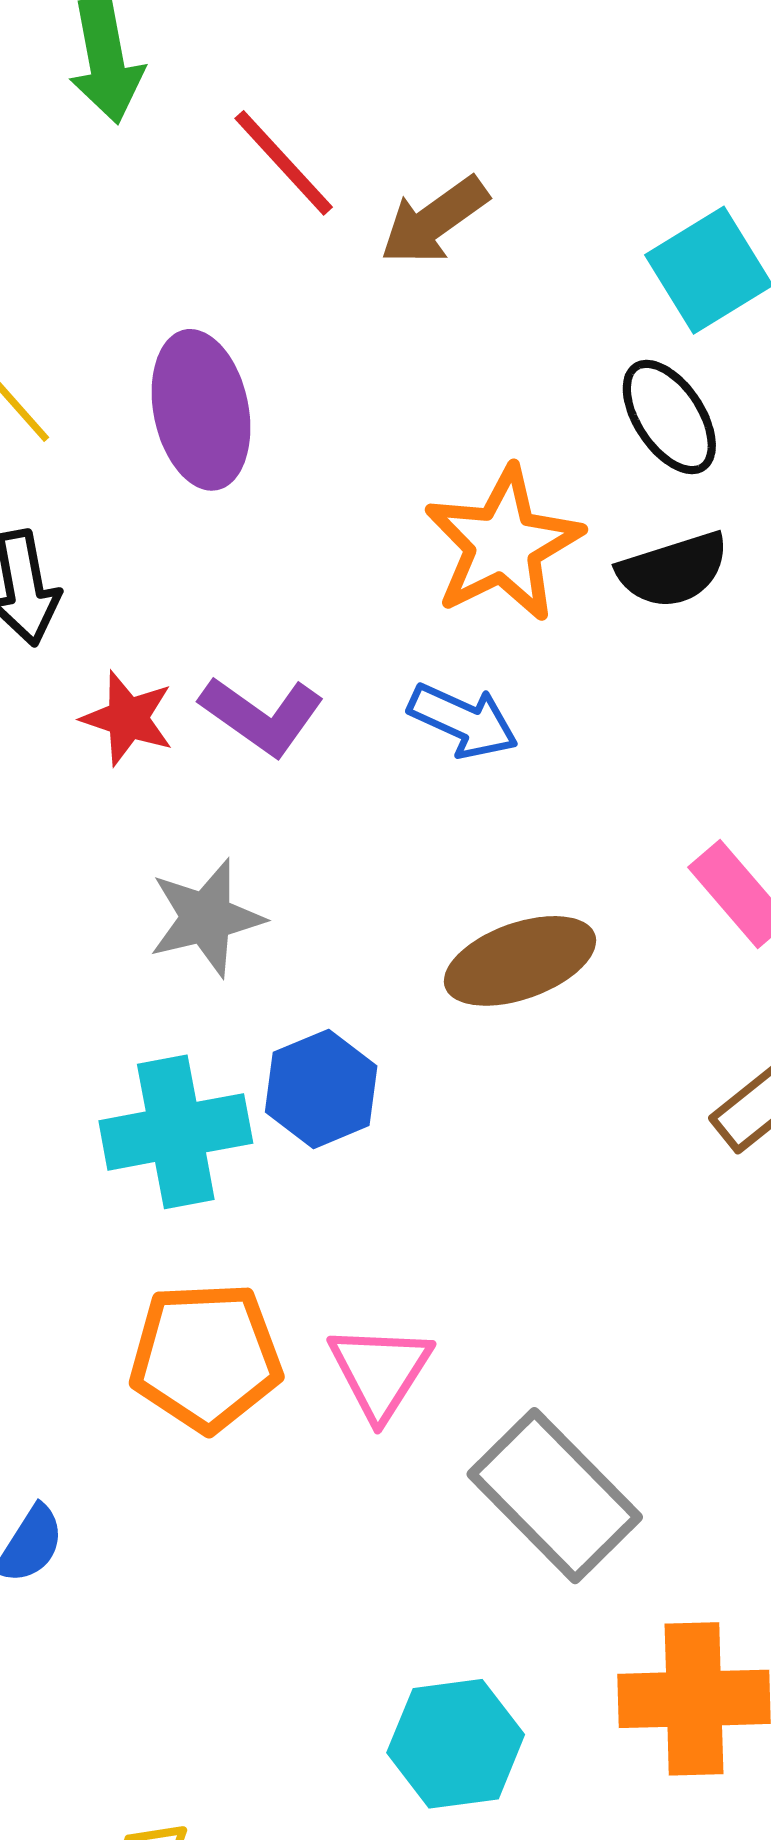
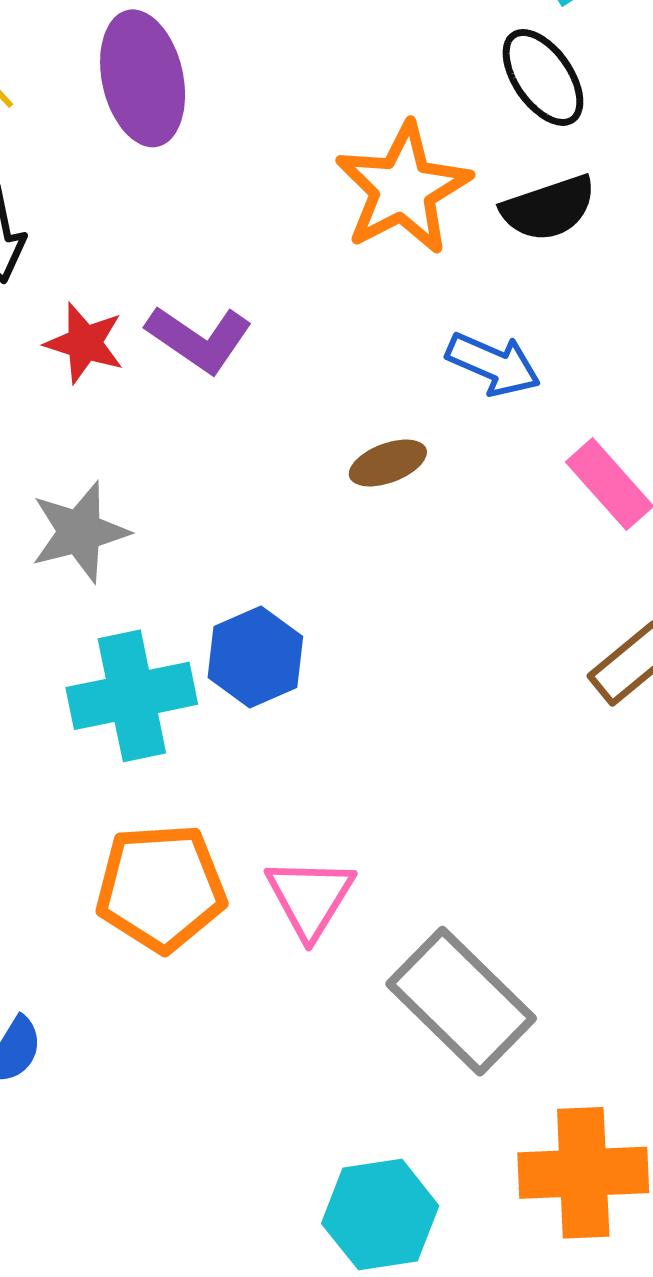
blue arrow: (463, 721) -> (493, 364), moved
gray star: (206, 918) -> (80, 532), moved
brown ellipse: (520, 961) -> (388, 463), moved, size x0.6

